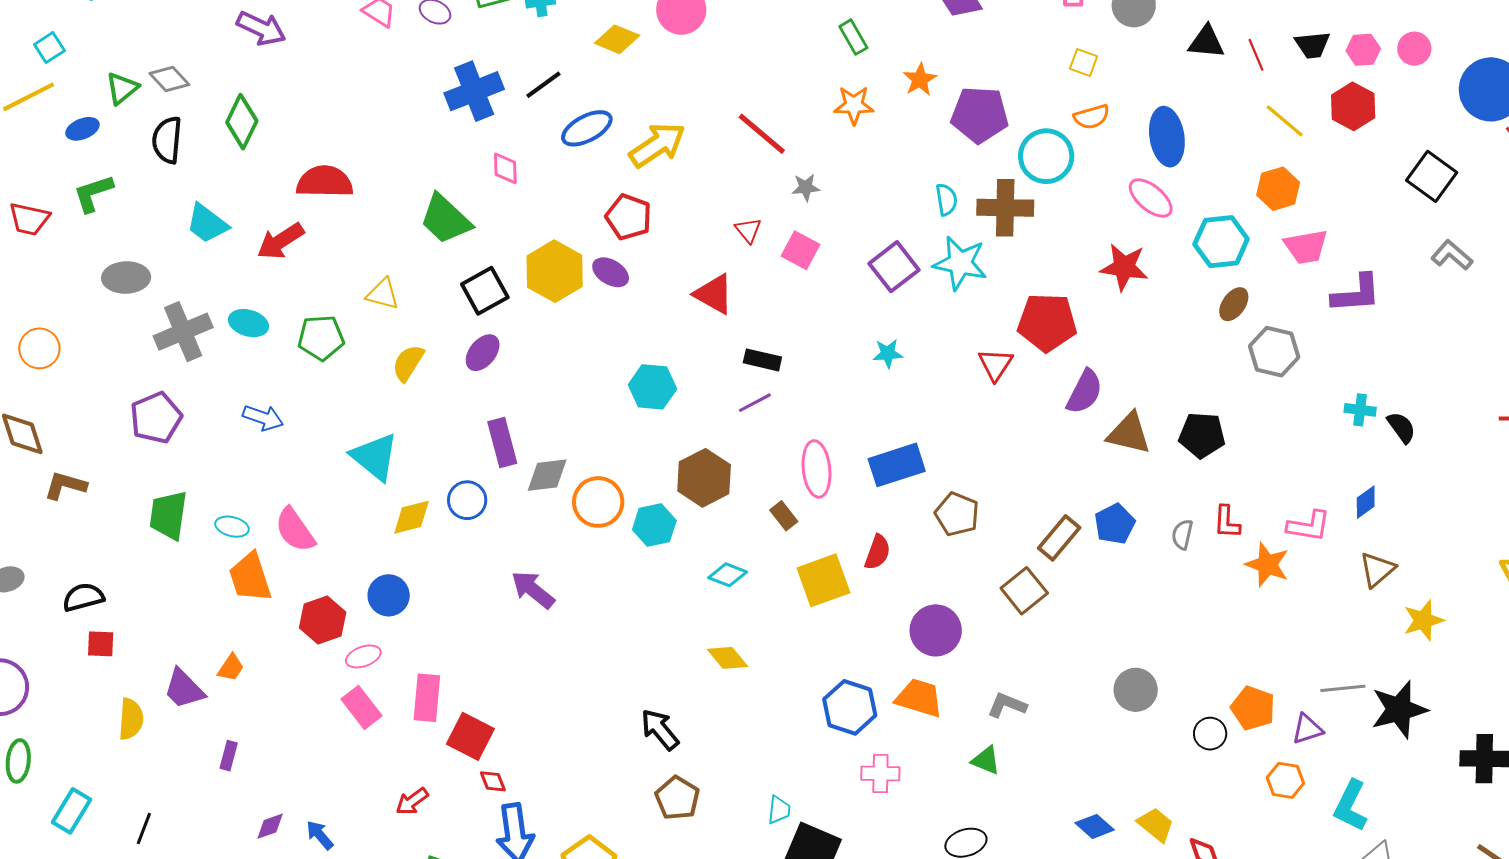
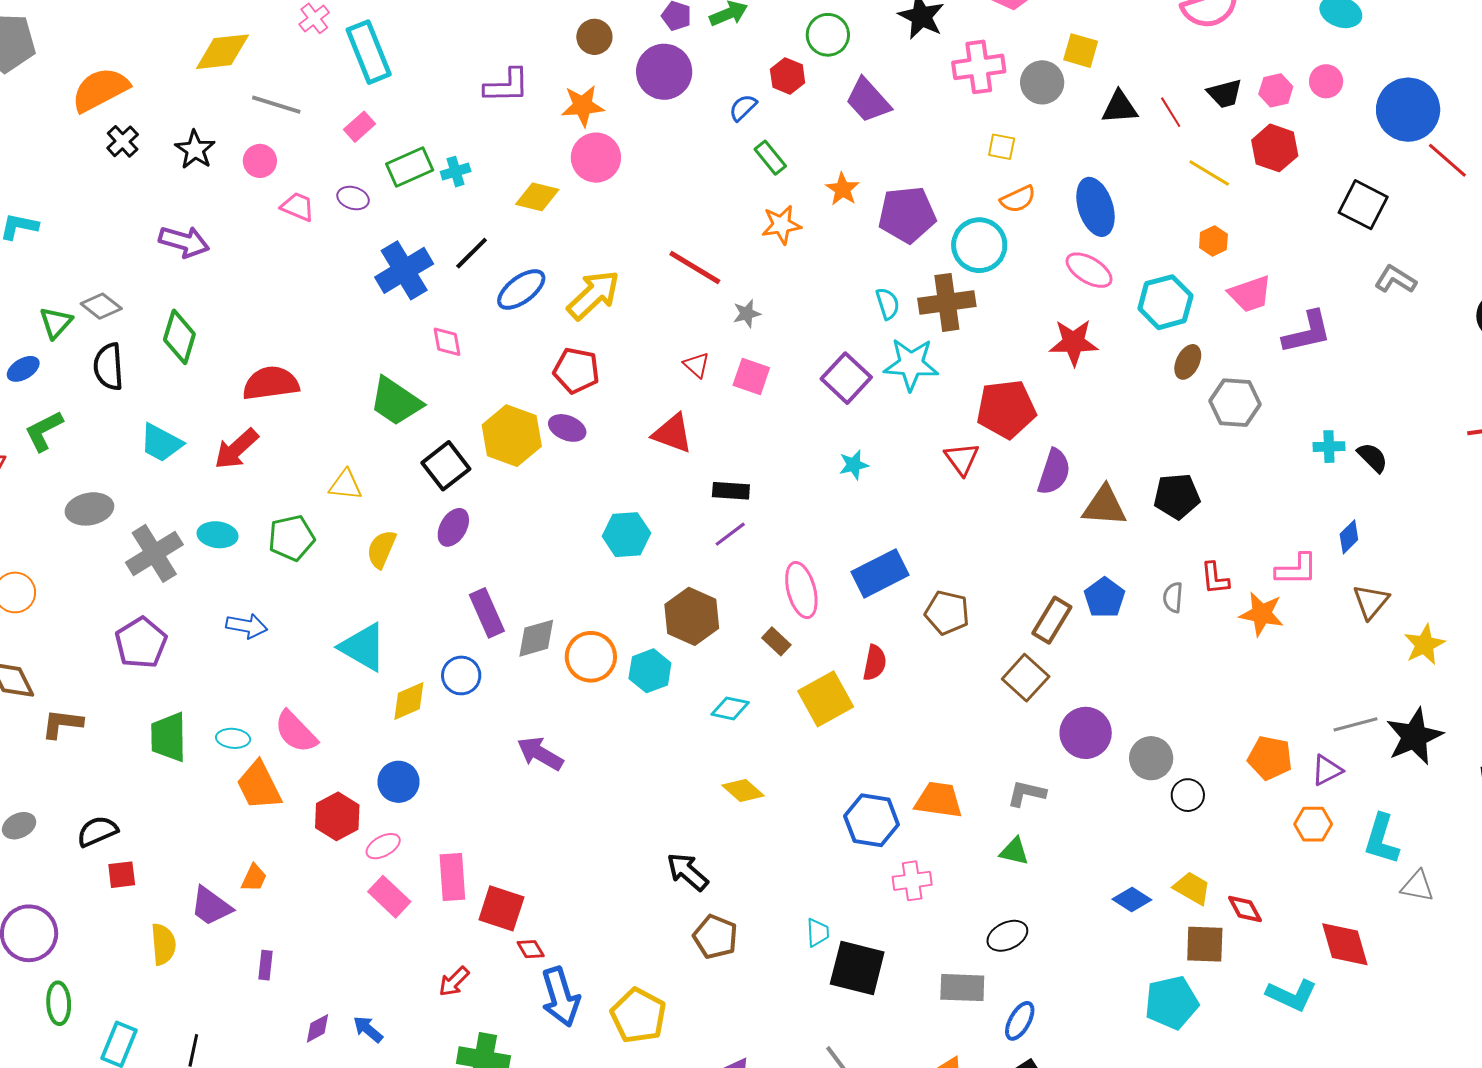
orange hexagon: (1278, 189) -> (1213, 241), size x0.7
purple circle: (936, 630) -> (1086, 733), moved
black circle: (1210, 734) -> (1188, 795), moved

